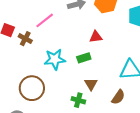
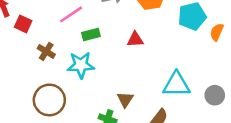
brown cross: (25, 39) -> (46, 51), moved
green rectangle: (84, 58) -> (91, 34), moved

